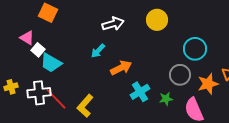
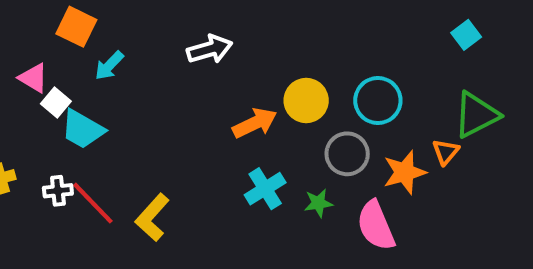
yellow circle: (157, 20) -> (306, 100), moved
cyan arrow: (98, 51) -> (109, 66), moved
orange arrow: (121, 68) -> (255, 123), moved
white cross: (39, 93) -> (58, 191), size x0.6

